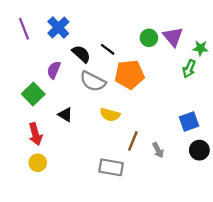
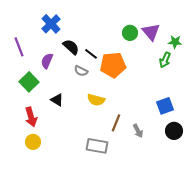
purple line: (24, 29) -> (19, 47), moved
black line: (108, 49) -> (91, 54), moved
gray semicircle: (93, 81) -> (81, 71), size x0.6

